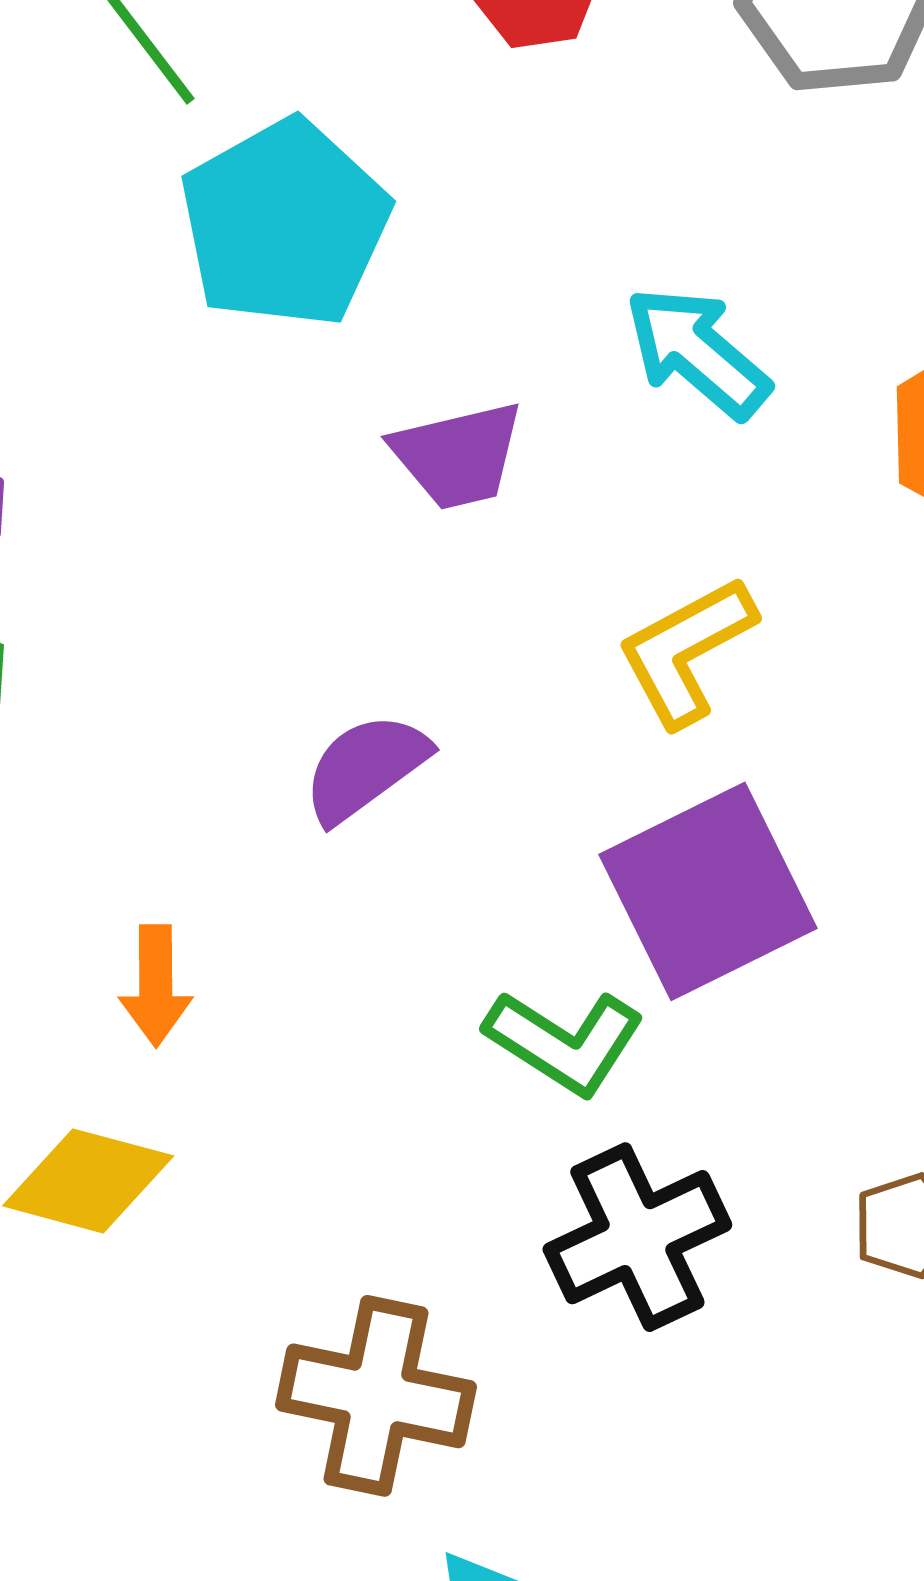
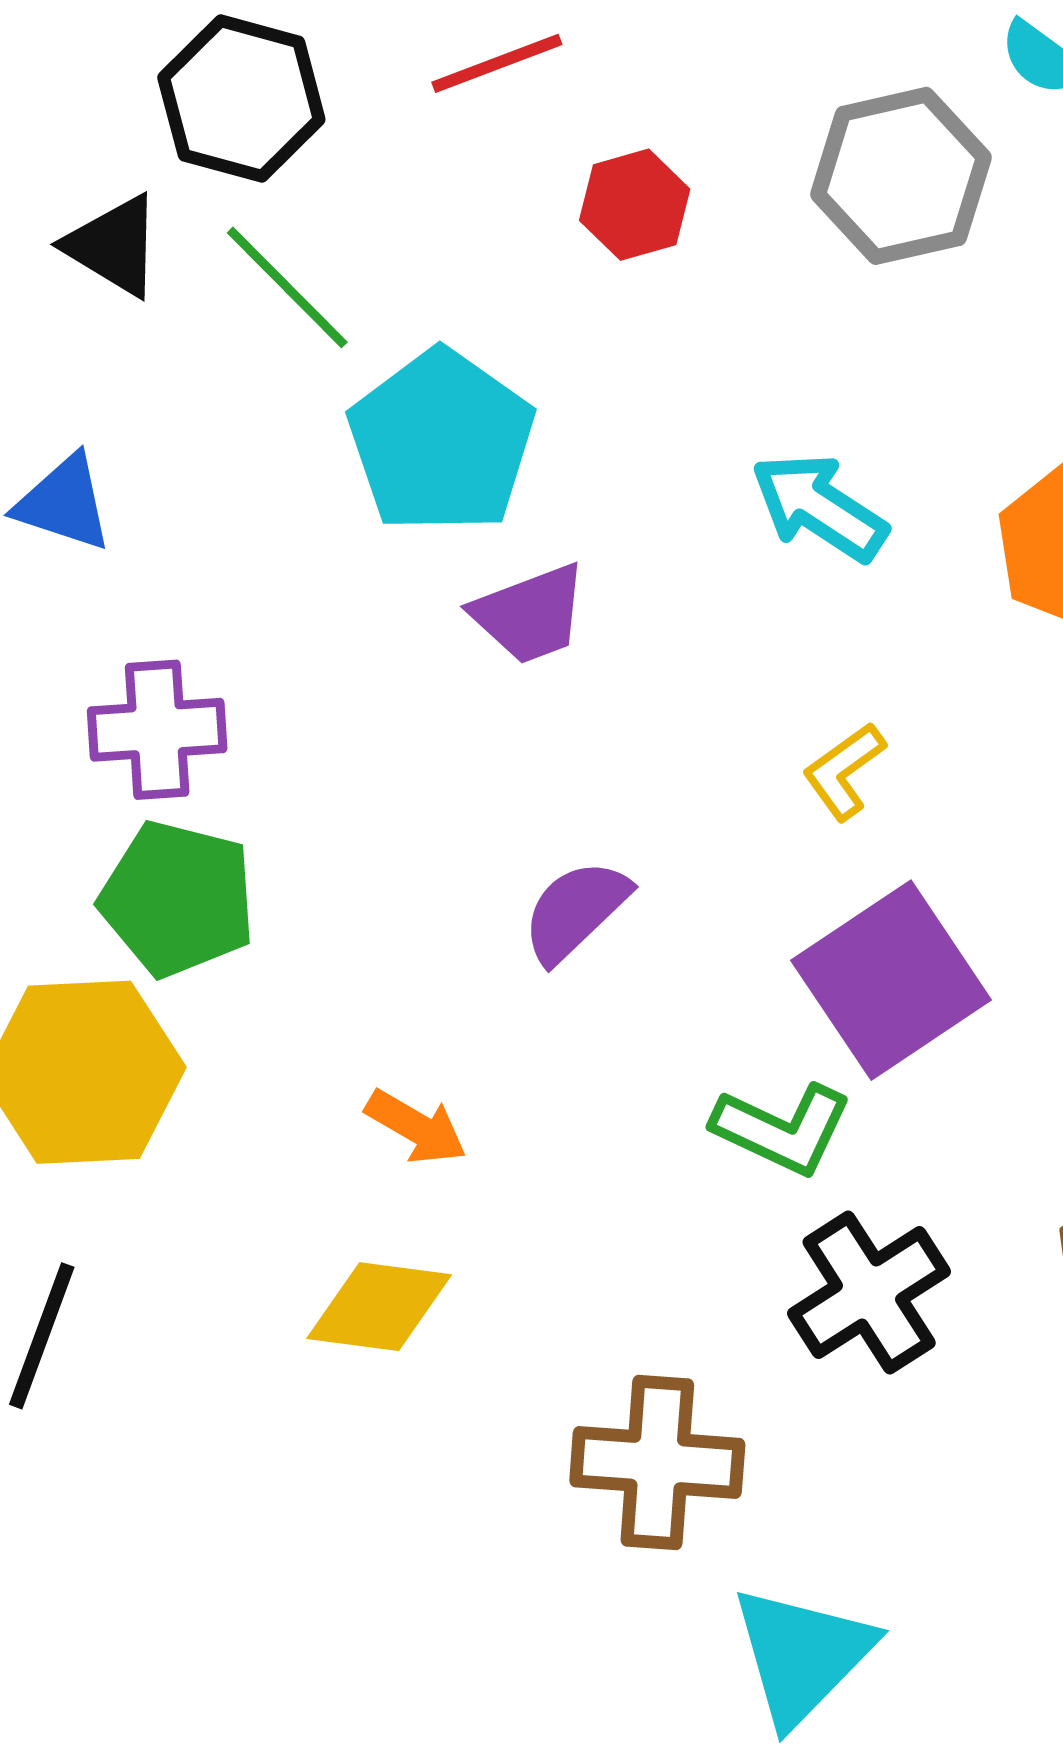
purple trapezoid: (458, 455) -> (530, 614), moved
yellow L-shape: (686, 651) -> (844, 771), size x0.7
orange arrow: (156, 986) -> (416, 1127), turned -52

